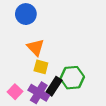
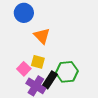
orange triangle: (36, 47) -> (42, 36), moved
pink square: (15, 92) -> (24, 69), moved

